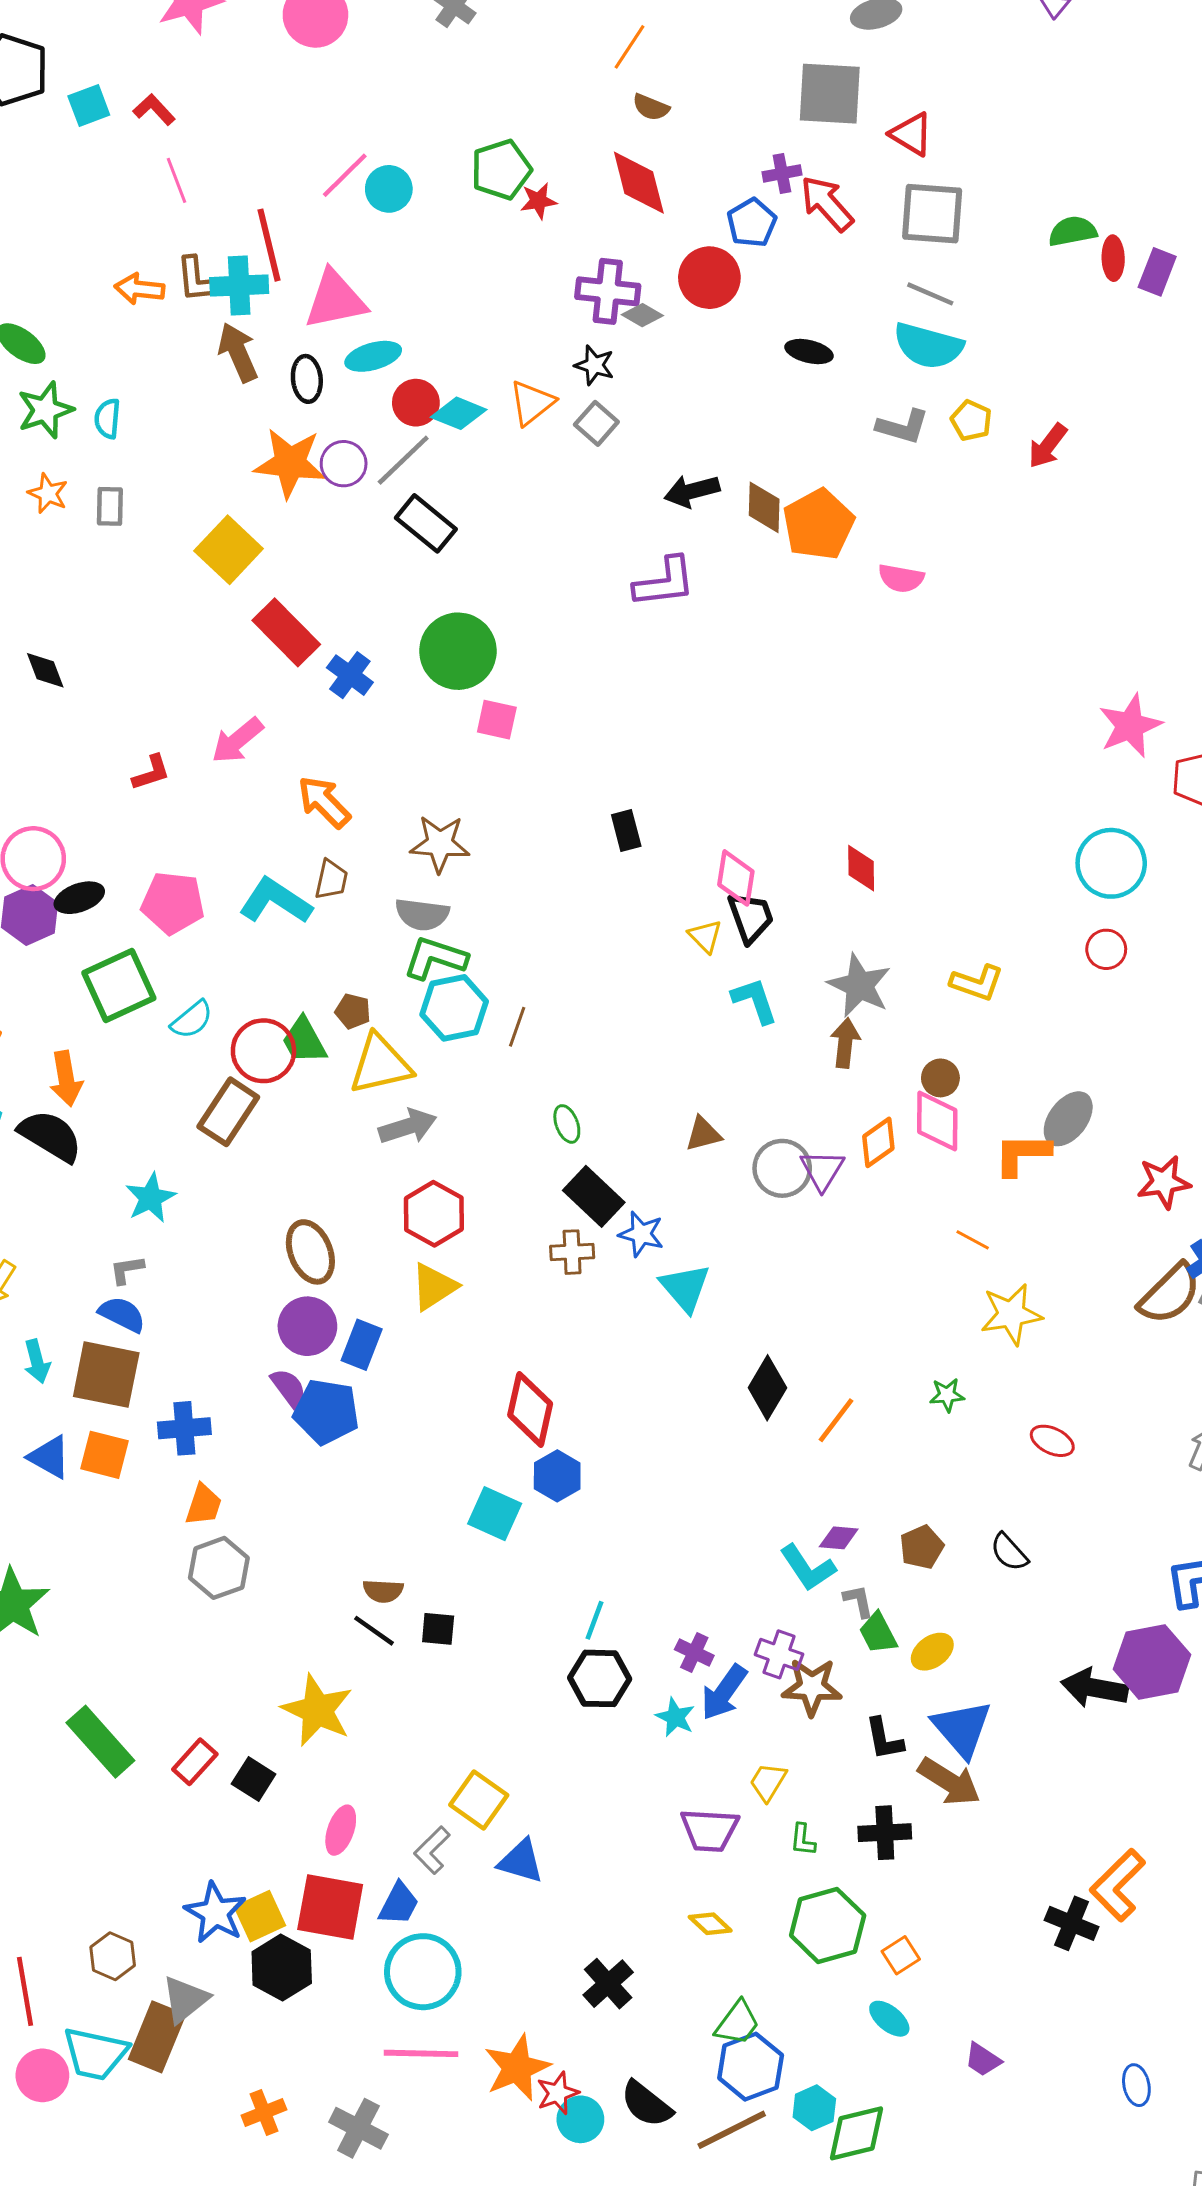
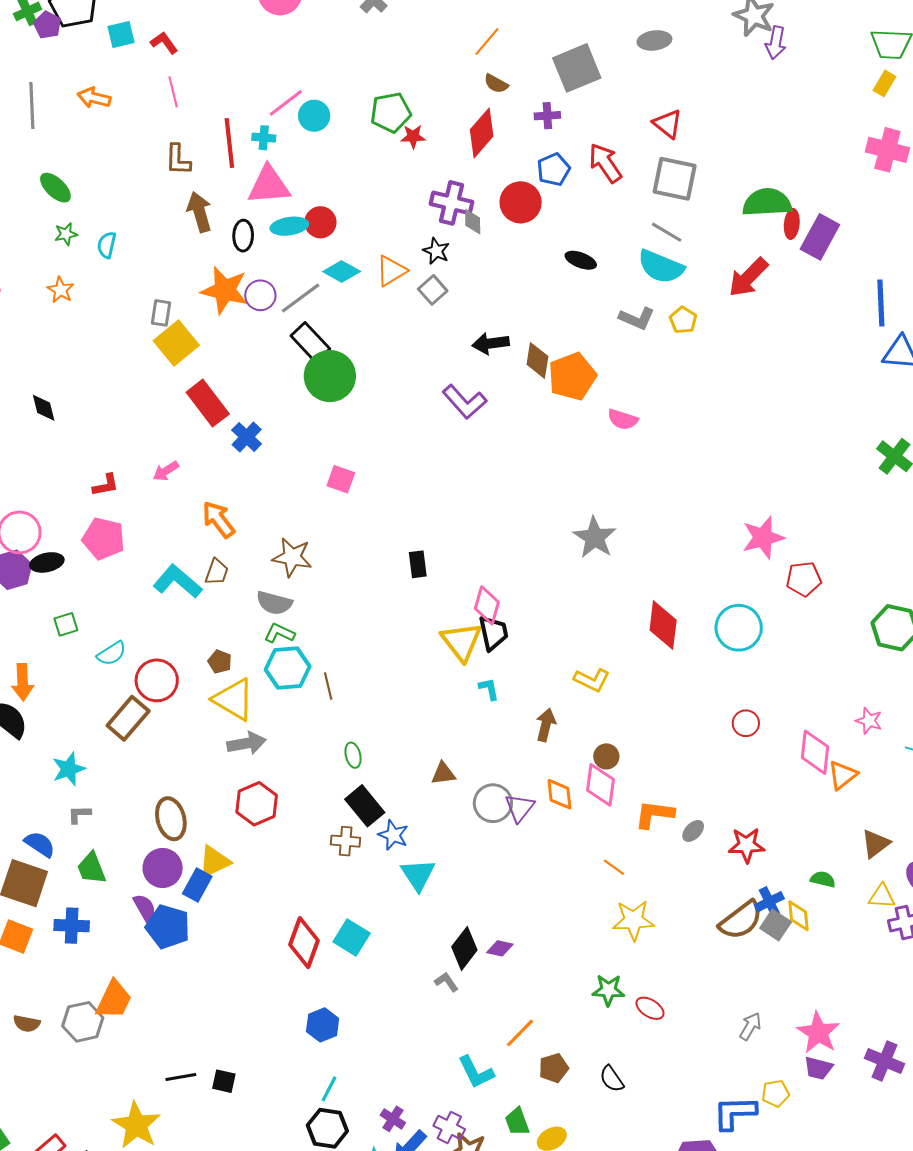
gray square: (830, 94) -> (577, 68), moved, turned -33
purple cross: (782, 173) -> (547, 116), moved
red diamond: (639, 183) -> (482, 133), turned 48
green semicircle: (1073, 231) -> (767, 202), size x1.5
purple rectangle: (1157, 272) -> (820, 237), size x1.4
cyan cross: (239, 285) -> (264, 138), moved, size x0.6
orange arrow: (139, 289) -> (94, 98), moved
gray diamond: (642, 315) -> (473, 222), turned 52
red circle: (416, 403) -> (320, 222), moved
green star: (45, 410) -> (66, 234), size x0.6
red arrow: (1048, 446) -> (748, 277), moved, size x1.4
gray rectangle: (110, 506) -> (161, 313), moved
purple L-shape: (664, 582) -> (464, 402), turned 48
green circle: (458, 651) -> (330, 376), moved
pink arrow: (237, 740) -> (166, 471), size x0.7
red diamond: (861, 868) -> (663, 625), moved, size x1.5
pink pentagon: (173, 903) -> (104, 539), moved
yellow triangle: (705, 936) -> (461, 642), size x1.8
red circle: (1106, 949) -> (746, 723), moved
green L-shape: (435, 958) -> (279, 633), size x0.7
yellow L-shape: (977, 983) -> (592, 680), moved
green square: (119, 986) -> (66, 624), size x0.5
gray star: (859, 986) -> (595, 537), moved
cyan L-shape: (755, 1001) -> (489, 689), size x0.7
brown line: (517, 1027) -> (328, 686), turned -40
green trapezoid: (304, 1041) -> (92, 868), moved
yellow triangle: (380, 1064) -> (234, 699), turned 36
gray ellipse: (1068, 1119) -> (693, 831), moved, size x0.6
orange diamond: (878, 1142) -> (559, 794), turned -68
gray L-shape: (127, 1270) -> (79, 814), moved
yellow triangle: (434, 1287) -> (214, 862), moved
green star: (947, 1395) -> (608, 990), moved, size x1.4
orange line: (836, 1420) -> (520, 1033), moved
blue hexagon: (557, 1476) -> (323, 1025), moved
orange trapezoid: (204, 1505) -> (114, 1000), moved, size x1.4
cyan square: (495, 1514) -> (352, 938), moved
purple diamond: (839, 1538) -> (500, 948), moved
brown semicircle: (383, 1591) -> (27, 1024), moved
gray L-shape: (858, 1601) -> (446, 982), moved, turned -30
black line: (374, 1631) -> (181, 1077), turned -52

